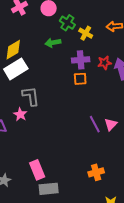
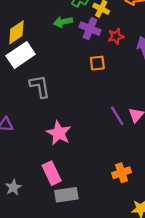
purple cross: (81, 60) -> (90, 29), moved, turned 30
red star: (105, 63) -> (116, 36), moved
pink star: (20, 114) -> (59, 133), moved, size x1.5

